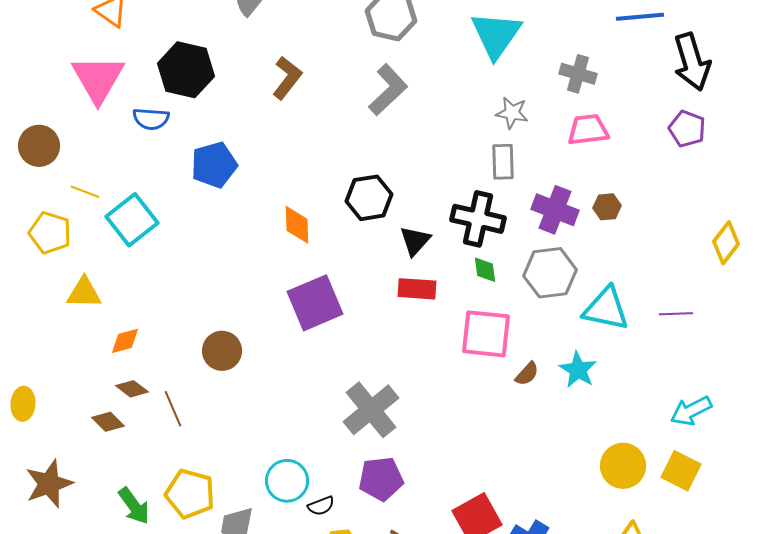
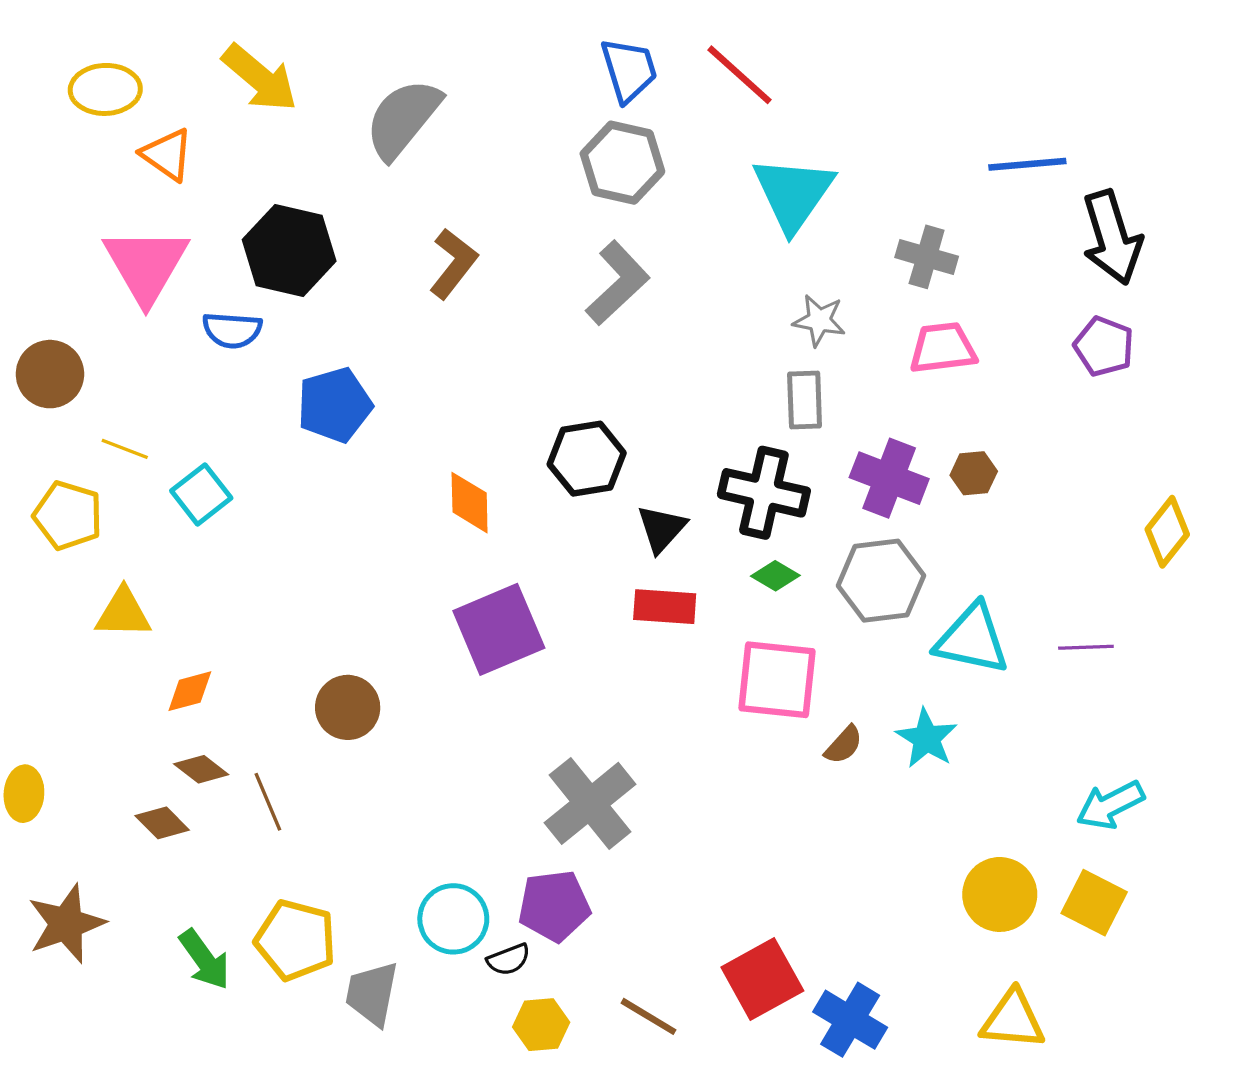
cyan square: (132, 220) -> (201, 494), size x0.7
green diamond: (485, 270) -> (775, 576), turned -52
purple pentagon: (381, 479) -> (554, 906), moved

